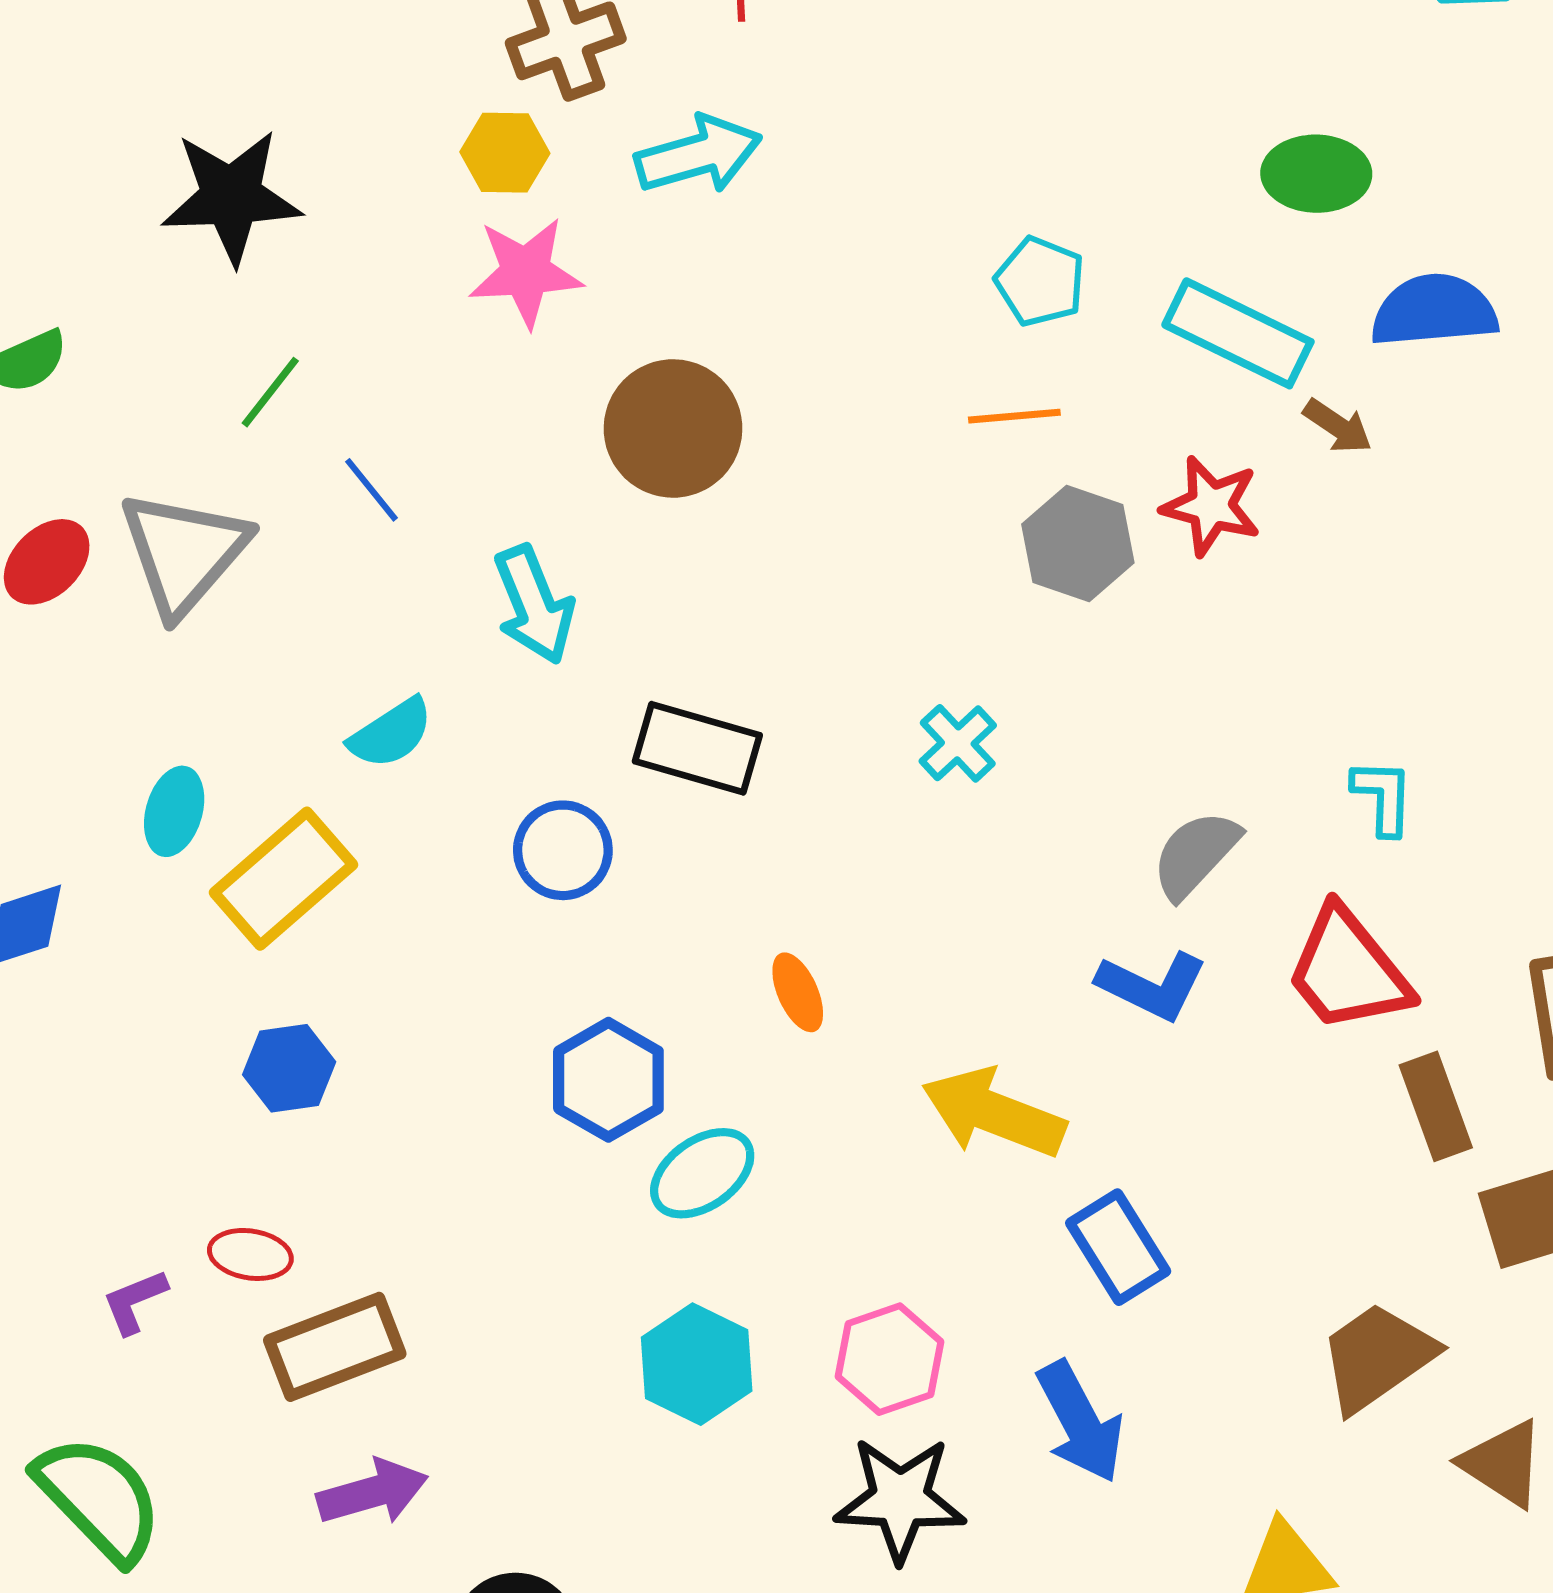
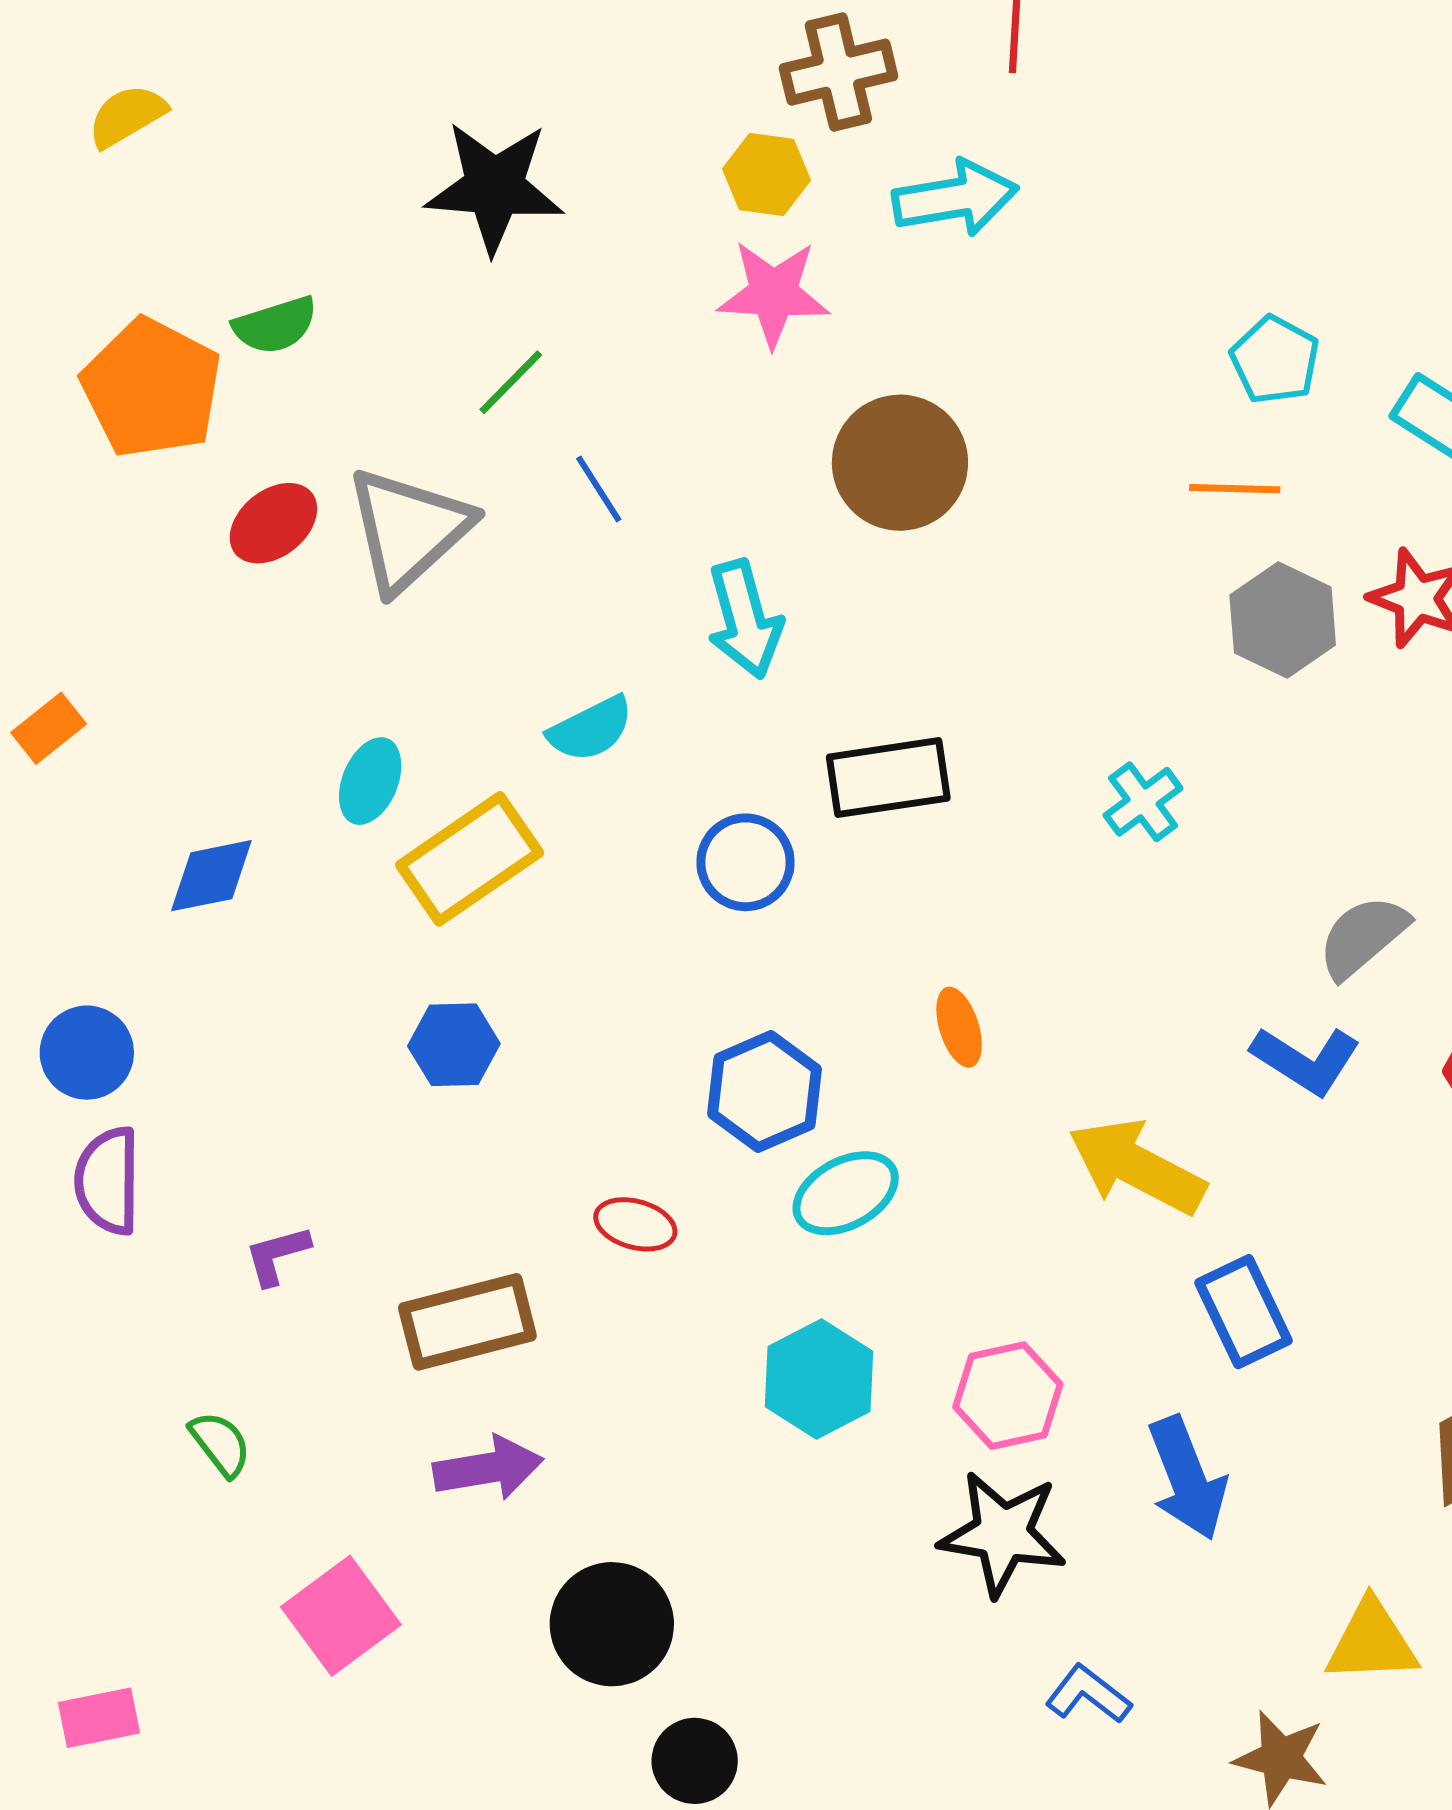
black rectangle: (697, 748) -> (888, 778), turned -31
red ellipse: (250, 1254) -> (635, 1224), moved
green semicircle: (99, 1499) -> (220, 1444), size x0.5

